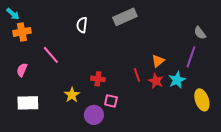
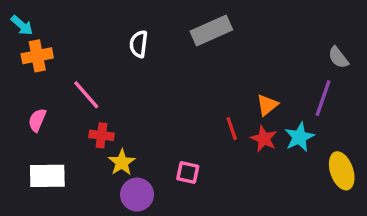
red cross: (98, 79) -> (101, 135), moved
purple circle: (94, 115) -> (137, 195), moved

